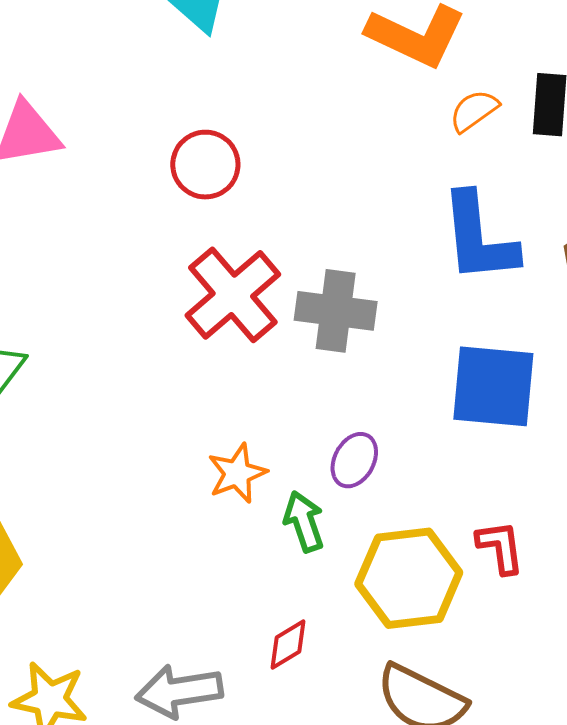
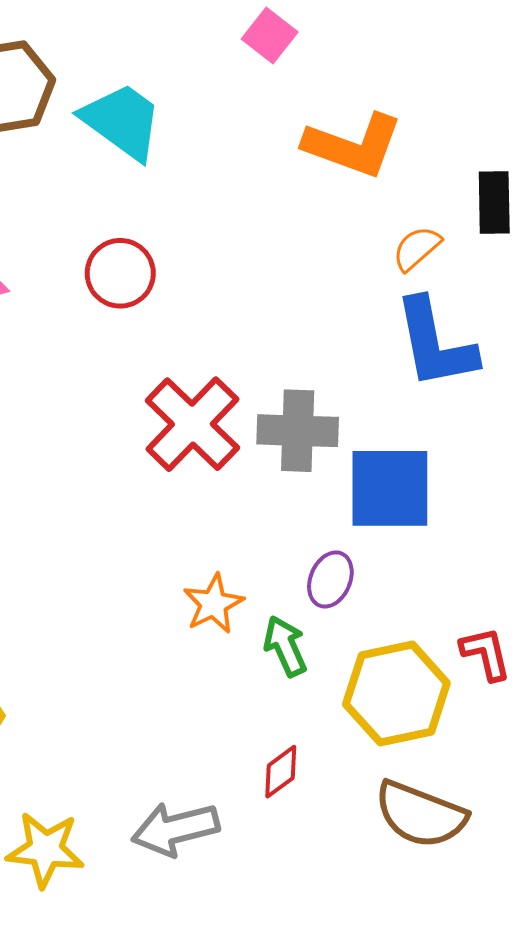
orange semicircle: (474, 111) -> (417, 248), moved
red circle: (205, 165) -> (120, 273), moved
blue square: (493, 386) -> (390, 488), moved

